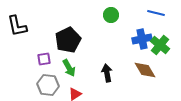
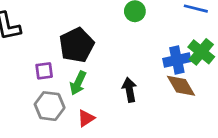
blue cross: (142, 39) -> (177, 60), moved
green arrow: (69, 68) -> (78, 83), turned 54

